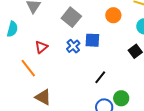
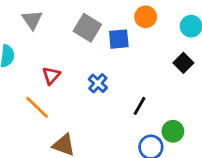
blue square: (92, 40) -> (119, 39), moved
blue cross: (73, 46) -> (98, 83), moved

